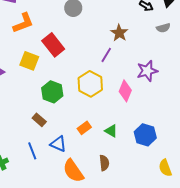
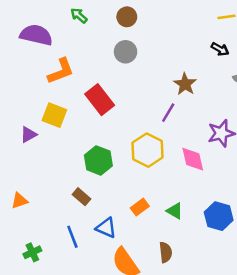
yellow square: (29, 61) -> (54, 115), moved
pink diamond: (125, 91) -> (193, 159), turned -35

